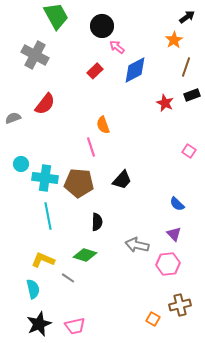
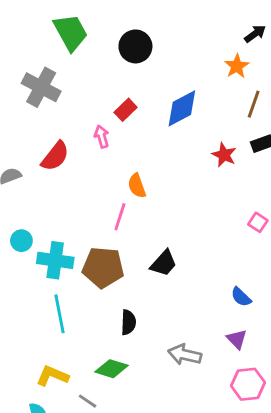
pink arrow: (117, 47) -> (102, 137), moved, turned 35
pink line: (91, 147) -> (120, 217), turned 36
pink hexagon: (168, 264) -> (248, 384), moved

